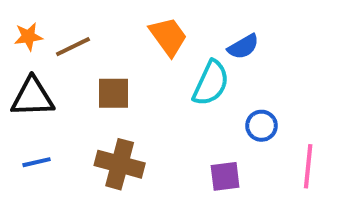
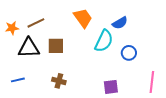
orange star: (28, 36) -> (12, 28), moved
black triangle: (32, 97) -> (29, 48), moved
blue circle: (262, 126) -> (129, 53), moved
brown cross: (120, 164) -> (59, 81), size x0.6

